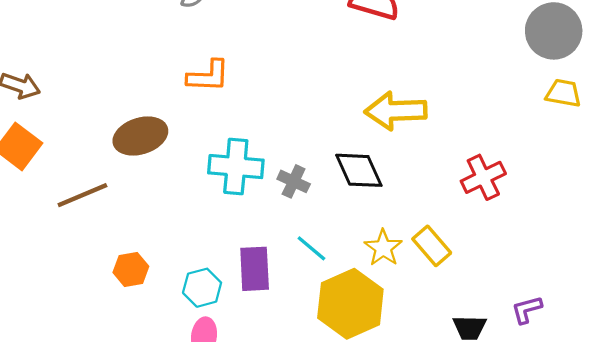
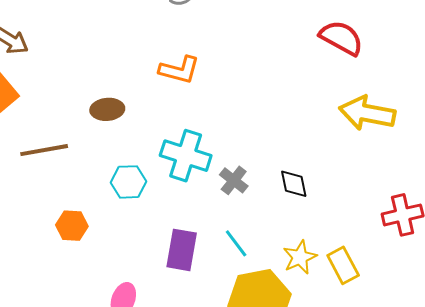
yellow arrow: (396, 111) -> (367, 113), moved
brown ellipse: (140, 136) -> (107, 109), size x0.7
black diamond: (359, 170) -> (294, 184), size x0.7
cyan hexagon: (202, 288) -> (129, 182), moved

